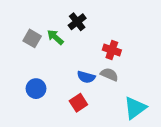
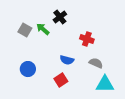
gray semicircle: (109, 74) -> (96, 63), moved
cyan triangle: (135, 108) -> (105, 84), turned 36

